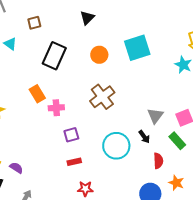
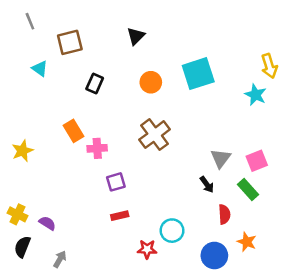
brown square: (34, 23) -> (70, 42), size x1.5
black rectangle: (54, 56) -> (95, 84), size x0.6
cyan circle: (116, 146) -> (172, 231), moved, size x0.7
red star: (85, 189) -> (147, 249), moved

